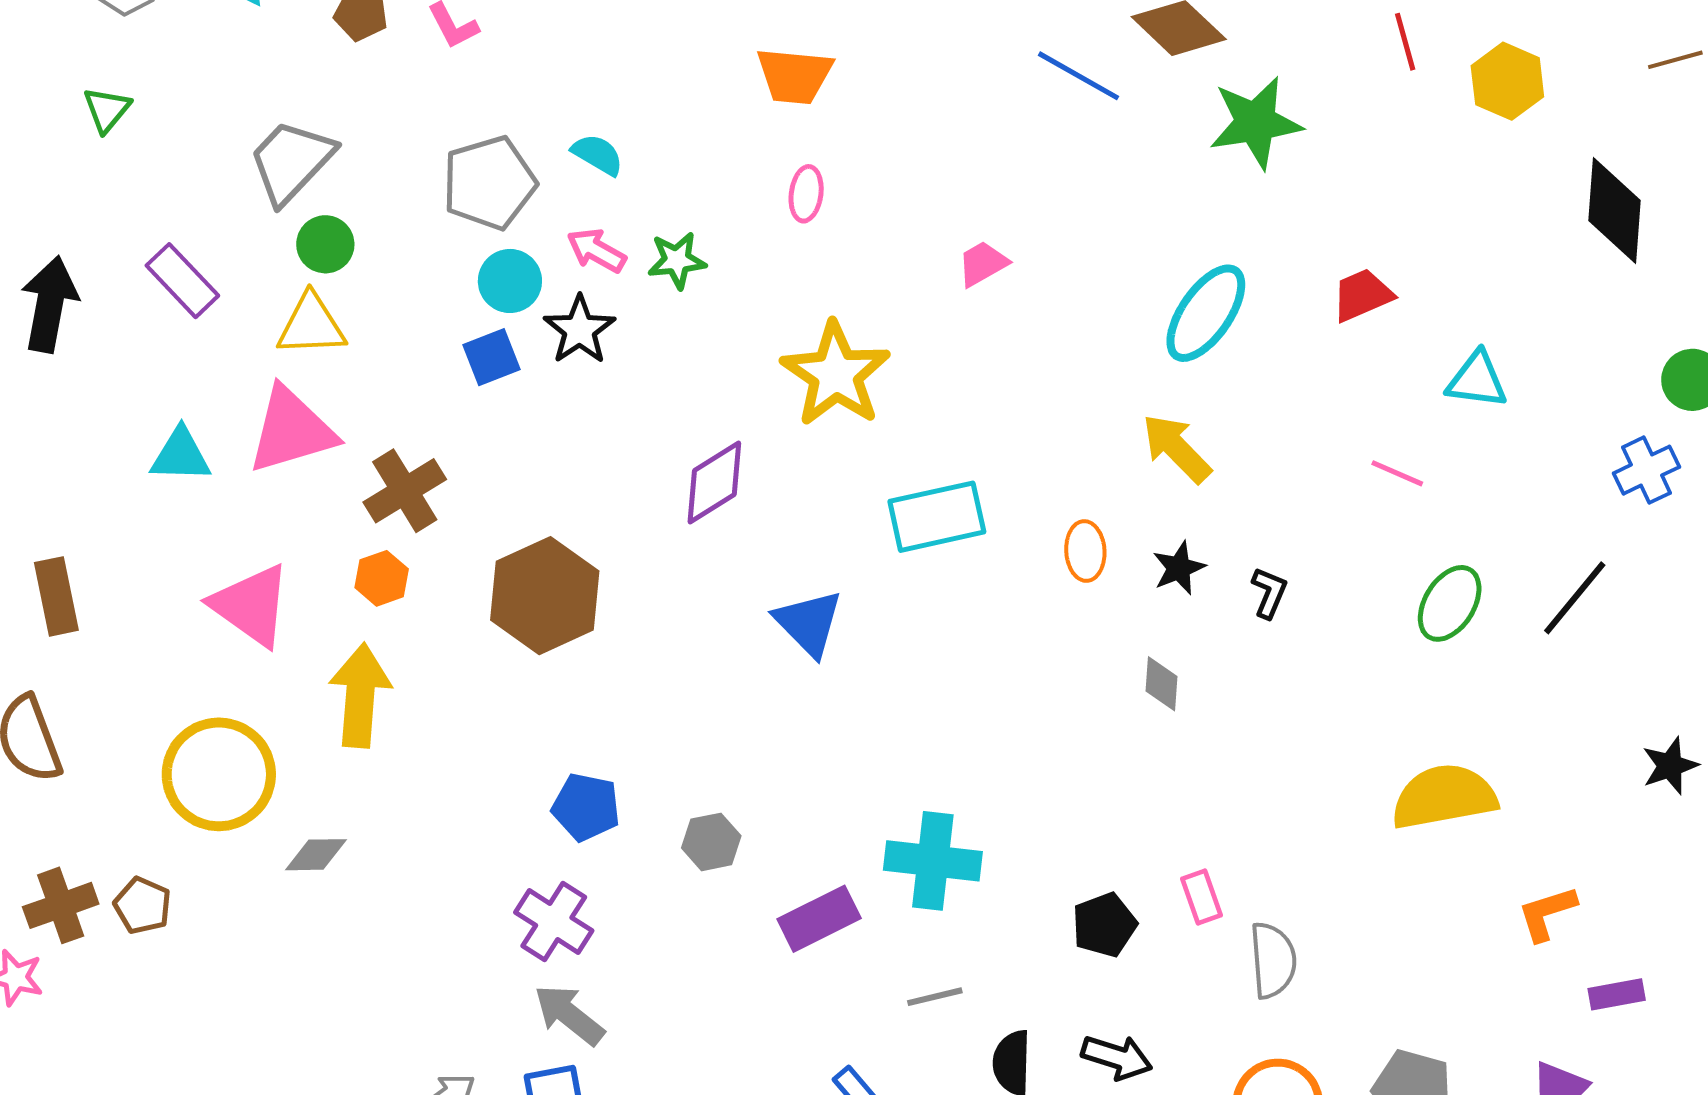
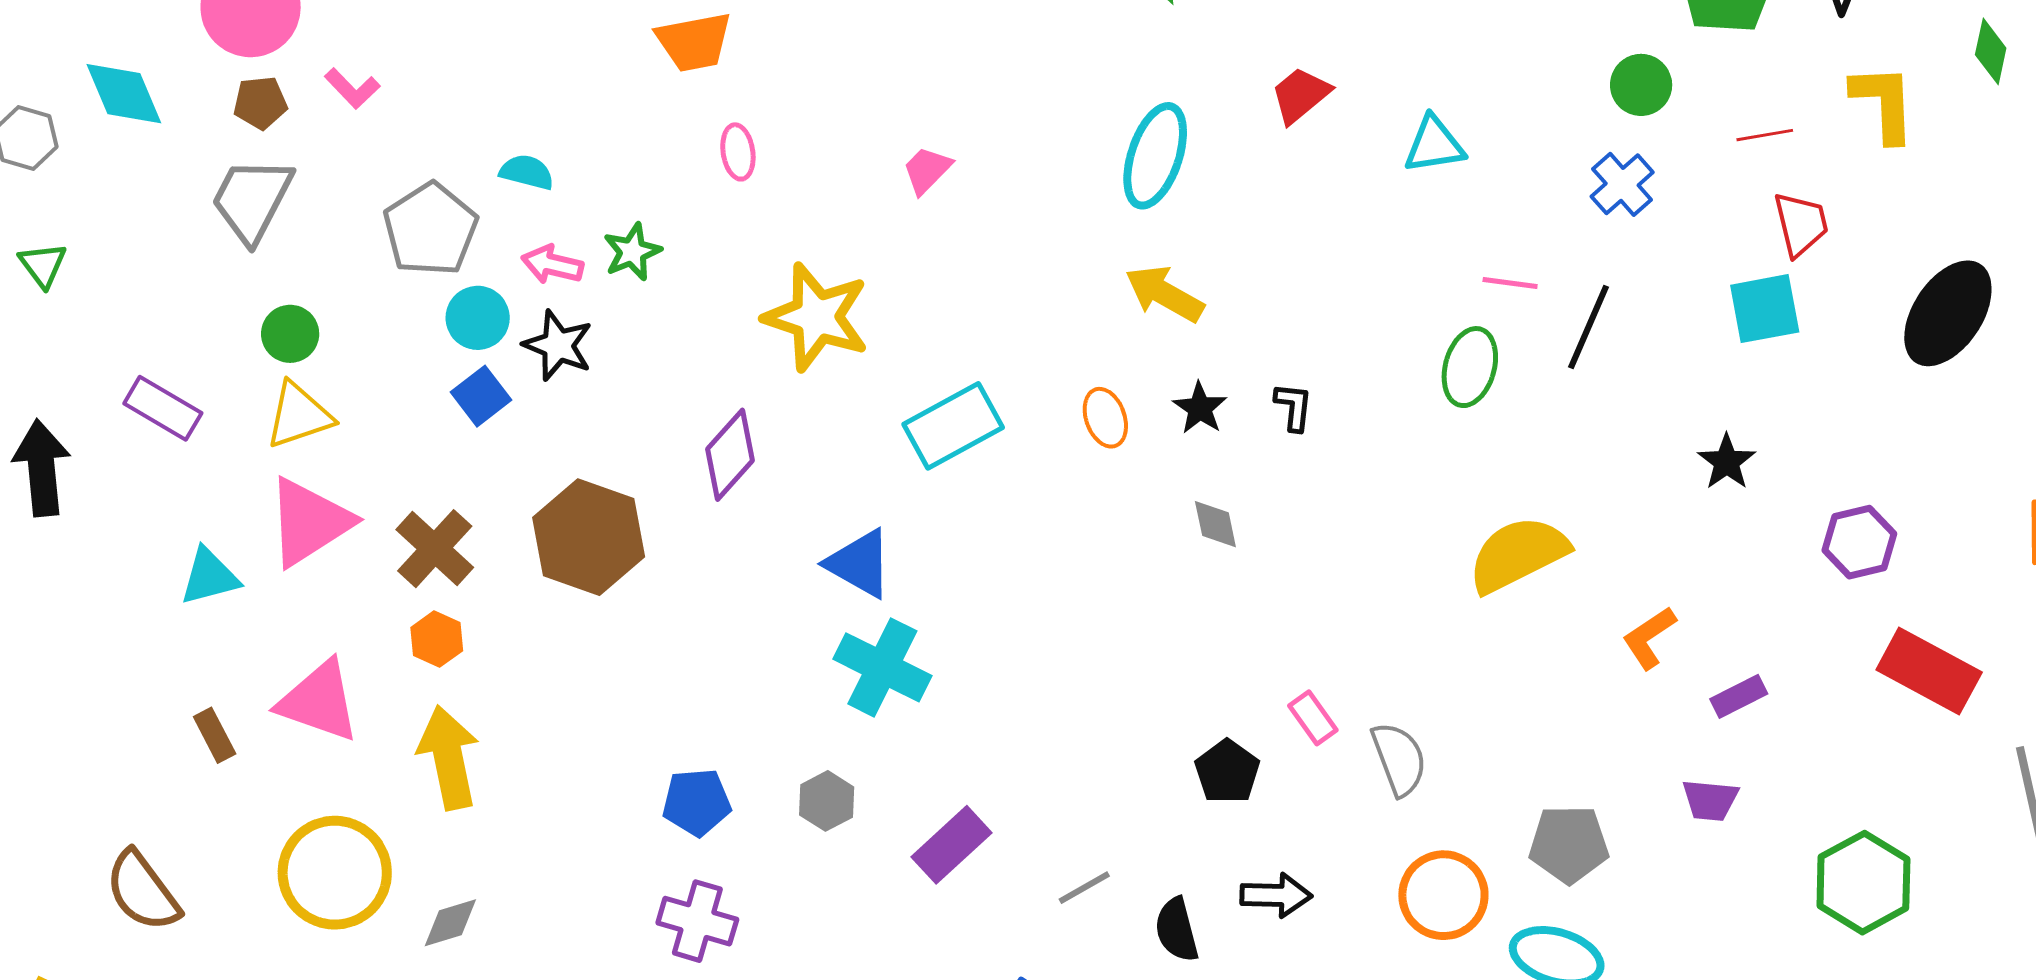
gray trapezoid: (291, 161) -> (252, 200), moved
pink line: (1397, 473) -> (1510, 283), moved
brown rectangle: (56, 596) -> (215, 735), moved, size x0.7
brown hexagon: (545, 596) -> (589, 537), moved
cyan cross: (933, 861) -> (882, 667), moved, turned 36

